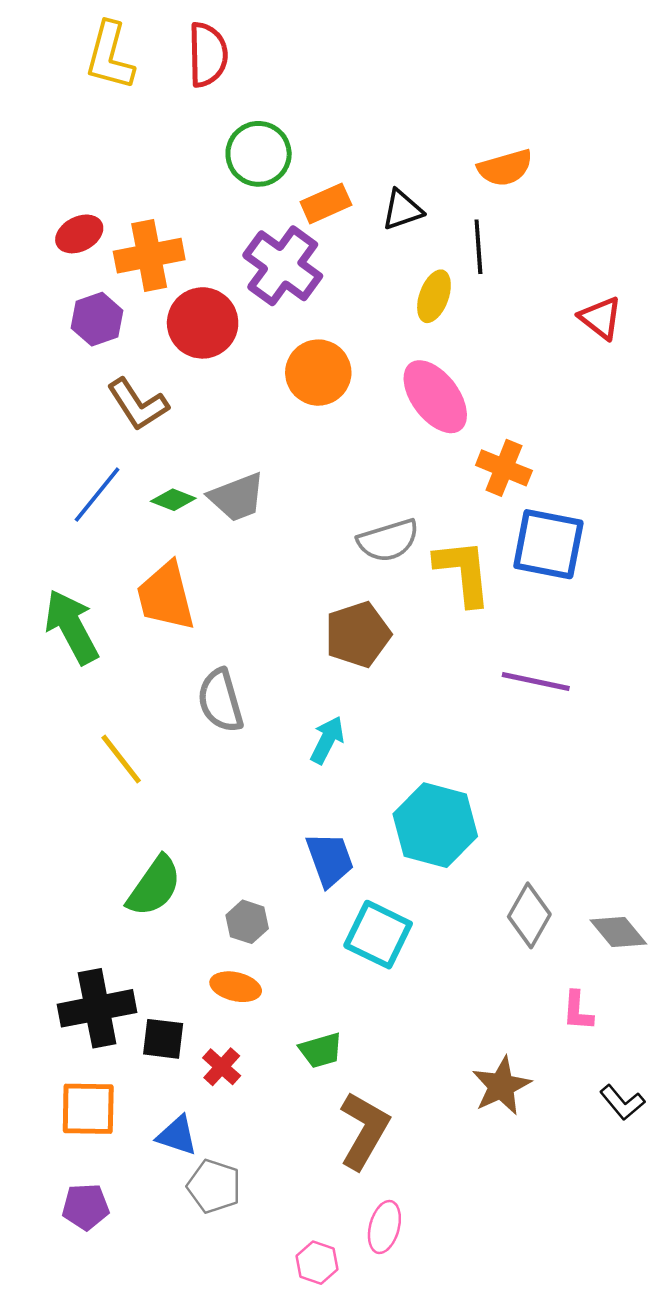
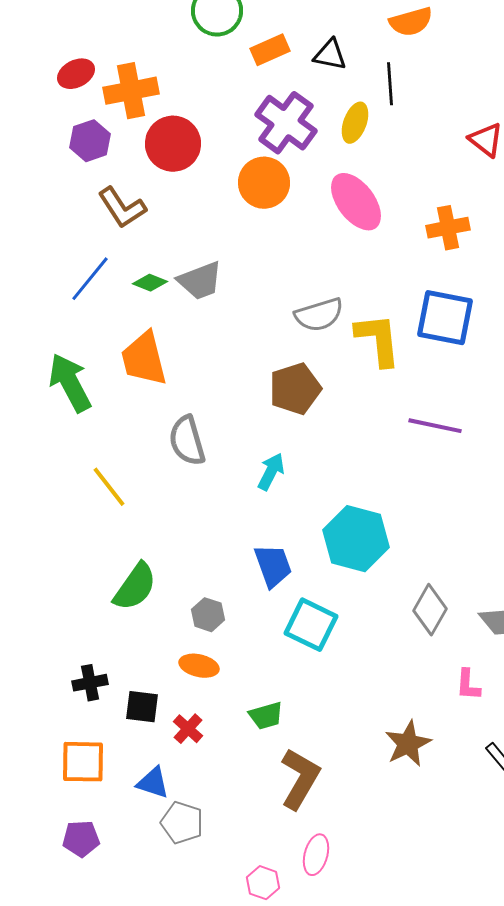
black triangle: (402, 210) -> (330, 55), turned 30
purple cross: (283, 266) -> (286, 123), moved
orange cross: (504, 468) -> (448, 228), moved, turned -33
black cross: (97, 1008) -> (90, 683), size x0.6

